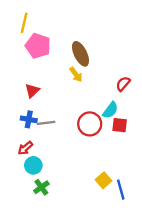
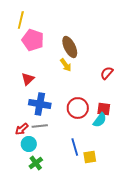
cyan semicircle: (110, 110) -> (100, 120), moved
blue cross: (29, 119) -> (40, 104), moved, size x1.5
gray line: (46, 123) -> (40, 126), moved
yellow square: (103, 180) -> (90, 157), turned 32
blue line: (121, 190) -> (75, 147), moved

